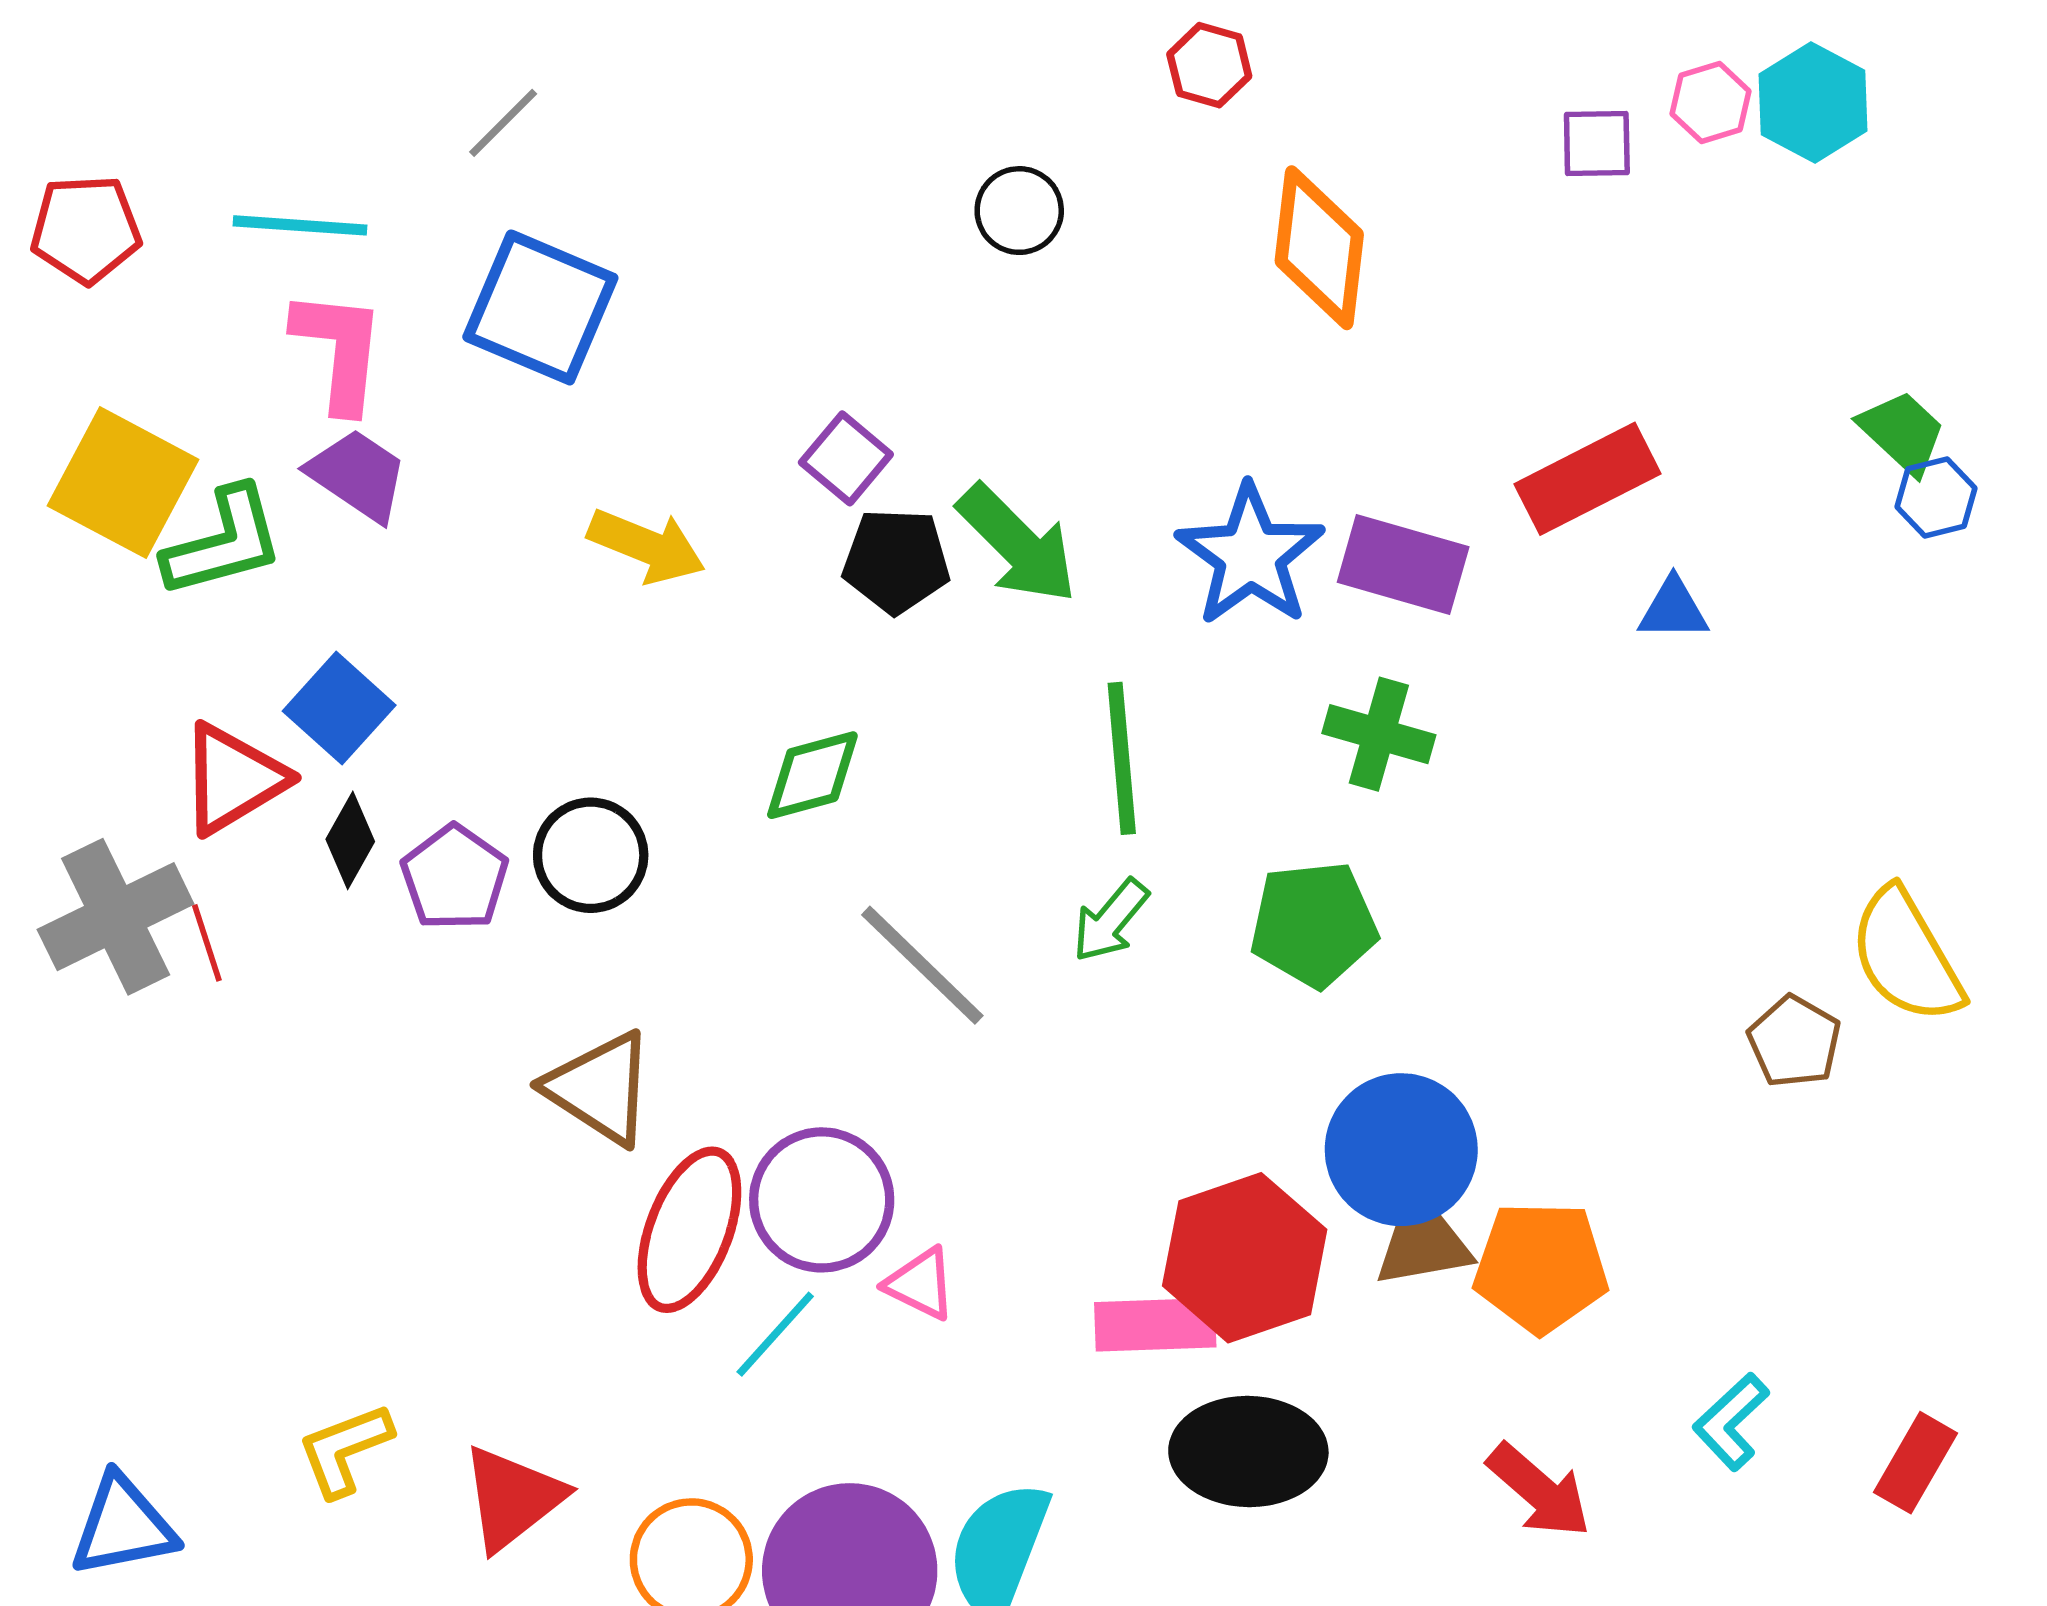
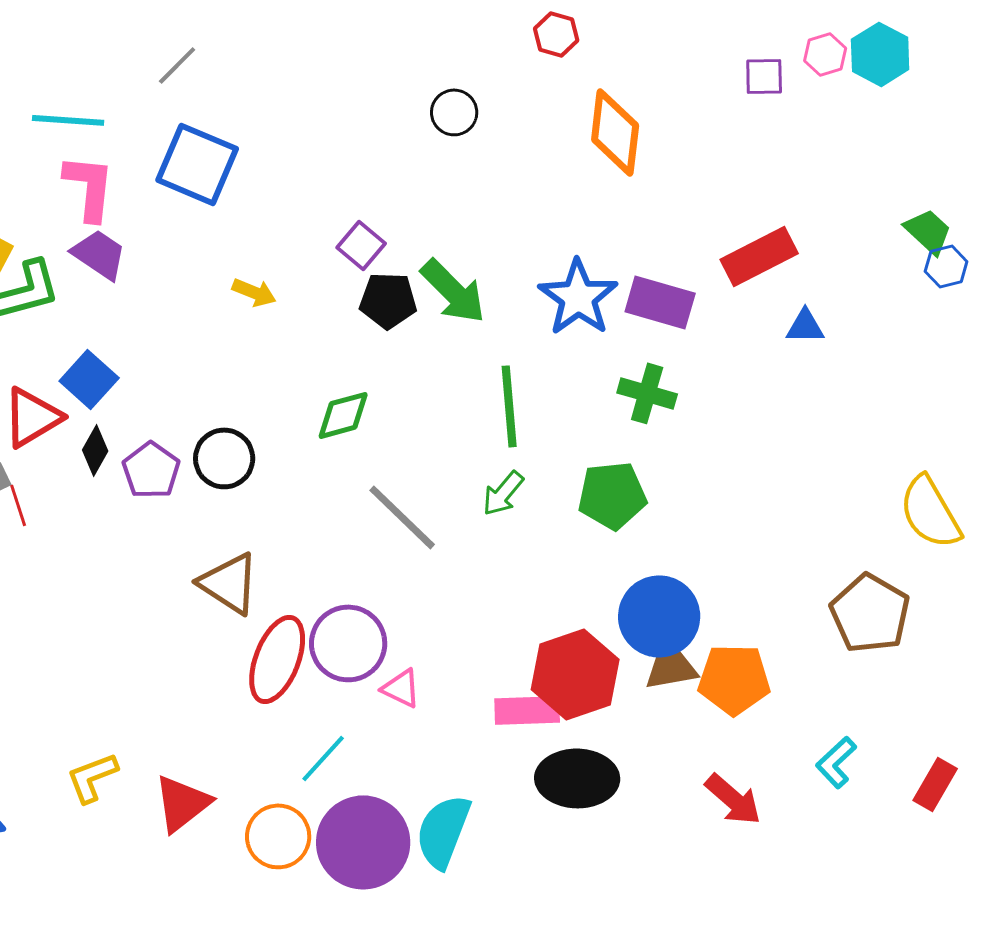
yellow arrow: (647, 546) -> (254, 292), size x0.7
brown pentagon: (1794, 1042) -> (870, 613), moved, size x1.6
cyan line: (775, 1334) -> (323, 758), moved

